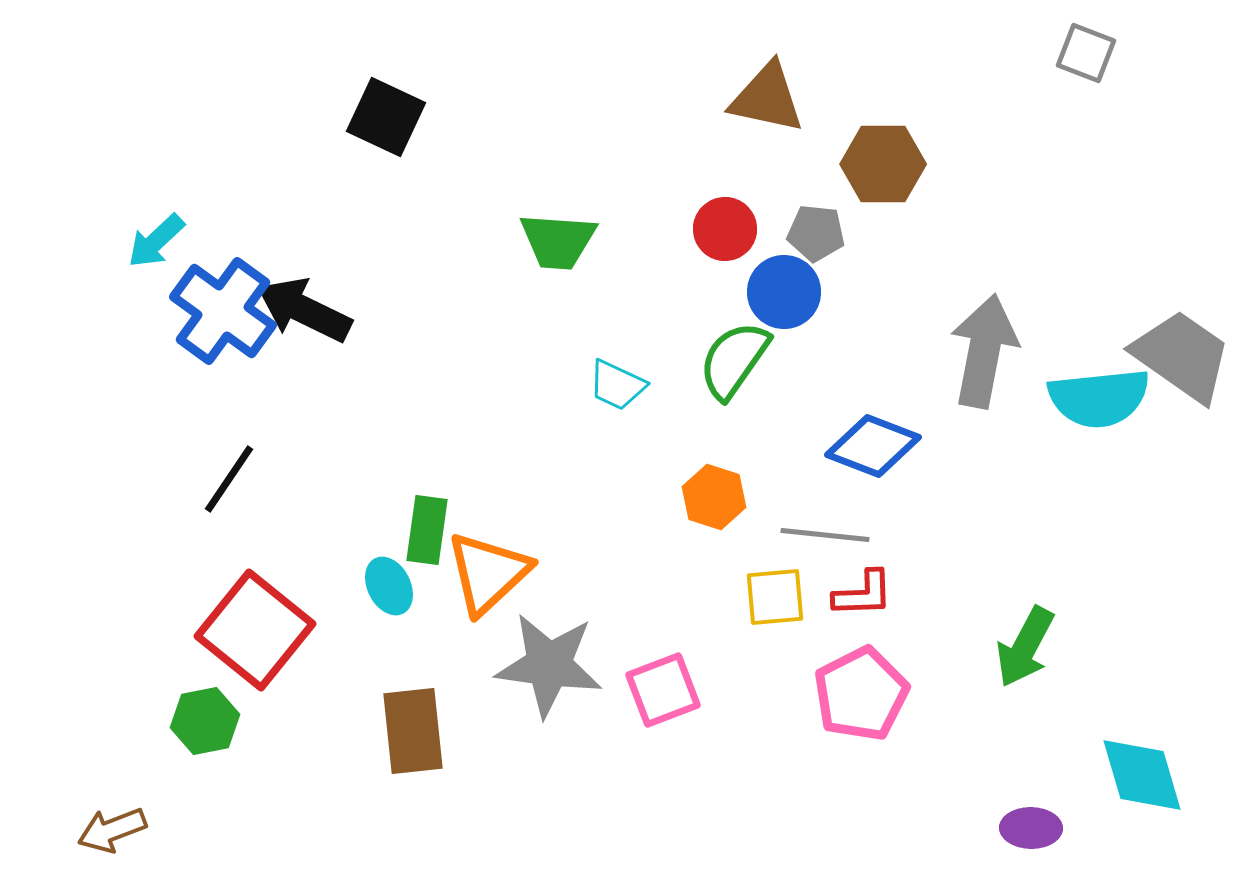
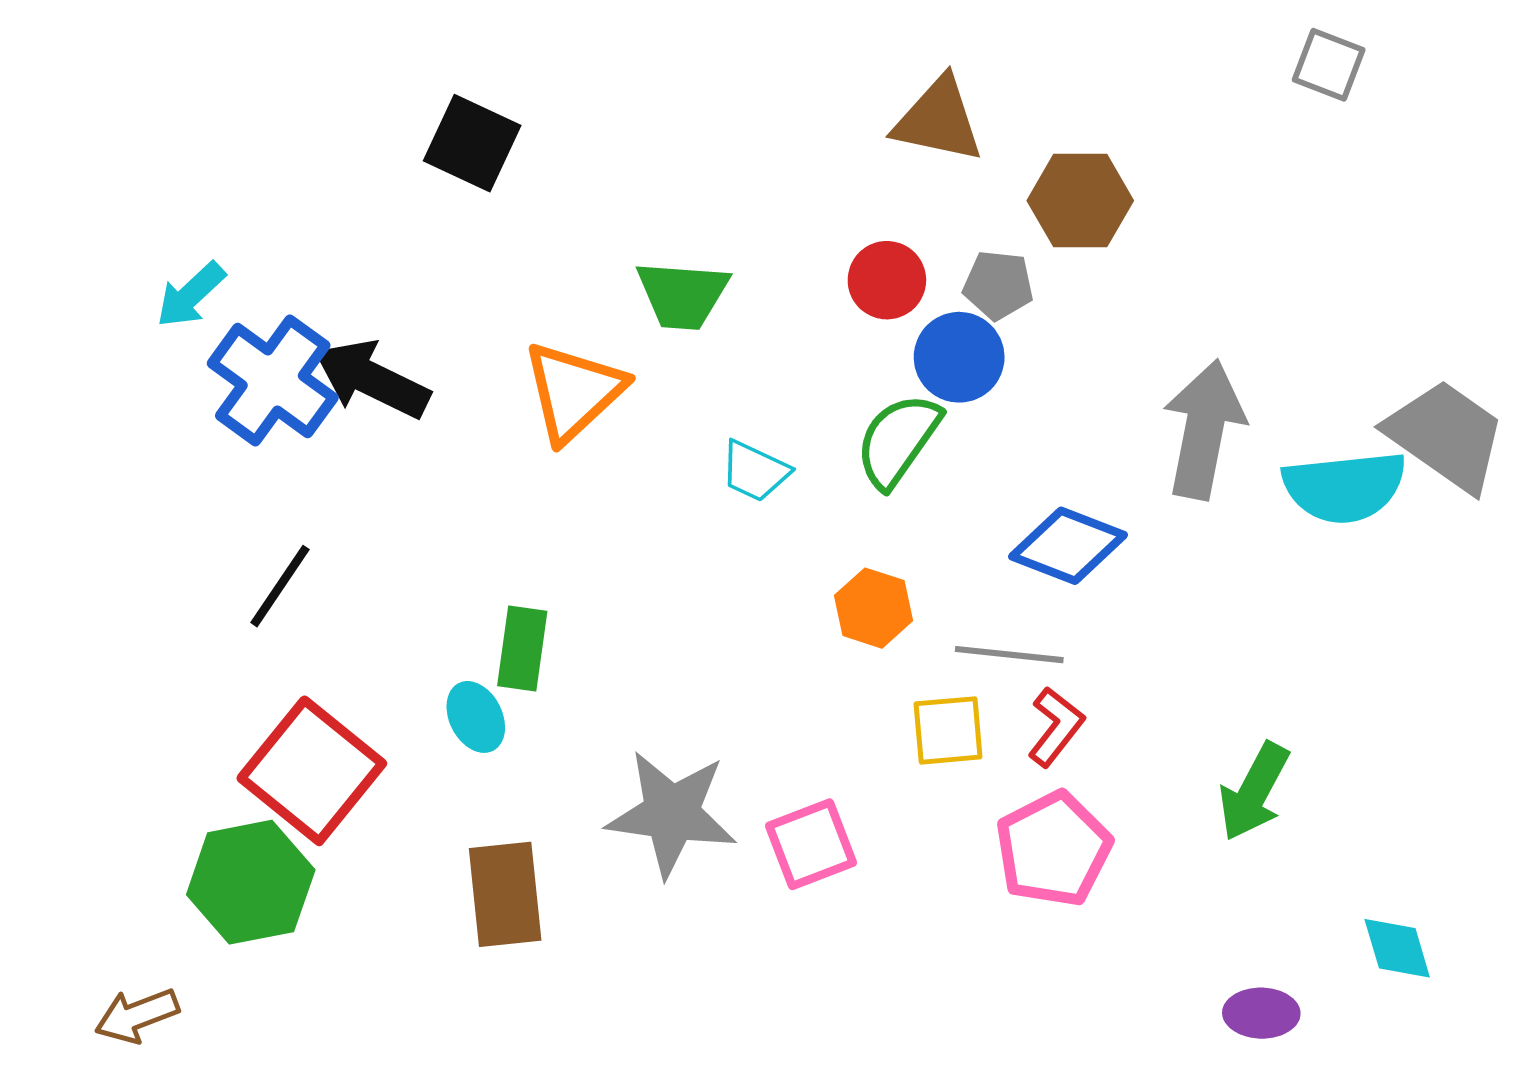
orange triangle: (488, 573) -> (574, 392), moved
red L-shape: (863, 594) -> (1056, 727), turned -50
green hexagon: (205, 721) -> (251, 882), size x1.5
cyan diamond: (1142, 775) -> (1397, 948), size x0.7

